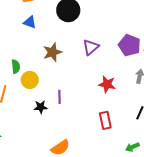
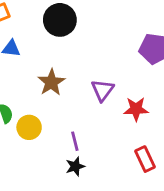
purple triangle: (91, 47) -> (102, 90), moved
black star: (41, 107) -> (75, 166), moved

